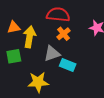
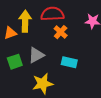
yellow arrow: (29, 37) -> (25, 21), moved
gray triangle: (52, 53) -> (36, 55), moved

